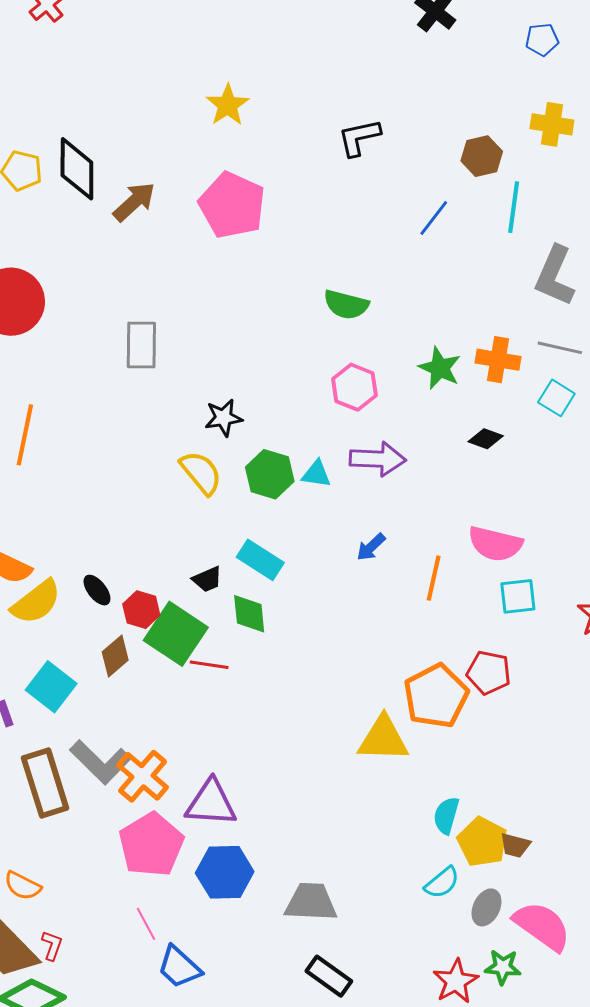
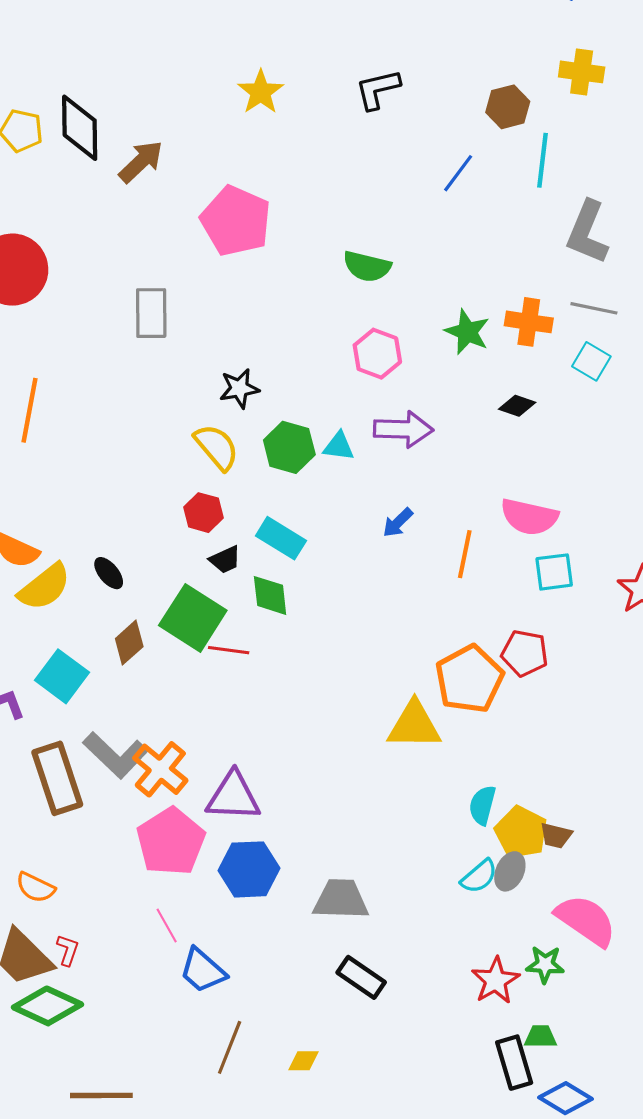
yellow star: (228, 105) -> (261, 92), moved
pink pentagon: (232, 205) -> (236, 221), moved
red hexagon: (141, 610) -> (203, 513), moved
gray ellipse: (486, 907) -> (510, 871), moved

